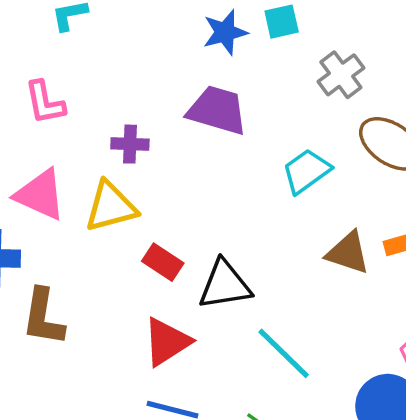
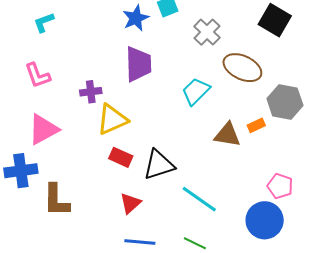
purple trapezoid: (217, 110) -> (138, 64), turned 81
pink triangle: (40, 195) -> (43, 129), turned -44
yellow triangle: (111, 207) -> (112, 119), moved
red triangle: (167, 342) -> (130, 203), size x0.7

